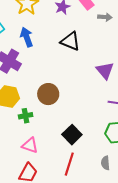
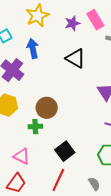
green cross: (26, 116) -> (35, 127), moved
gray semicircle: (105, 163) -> (94, 184), turned 144

